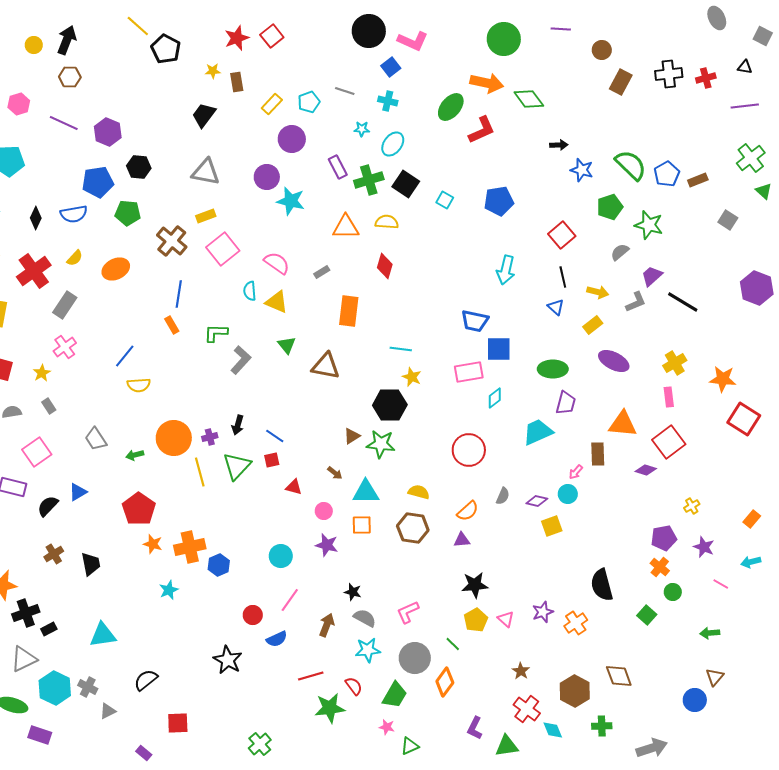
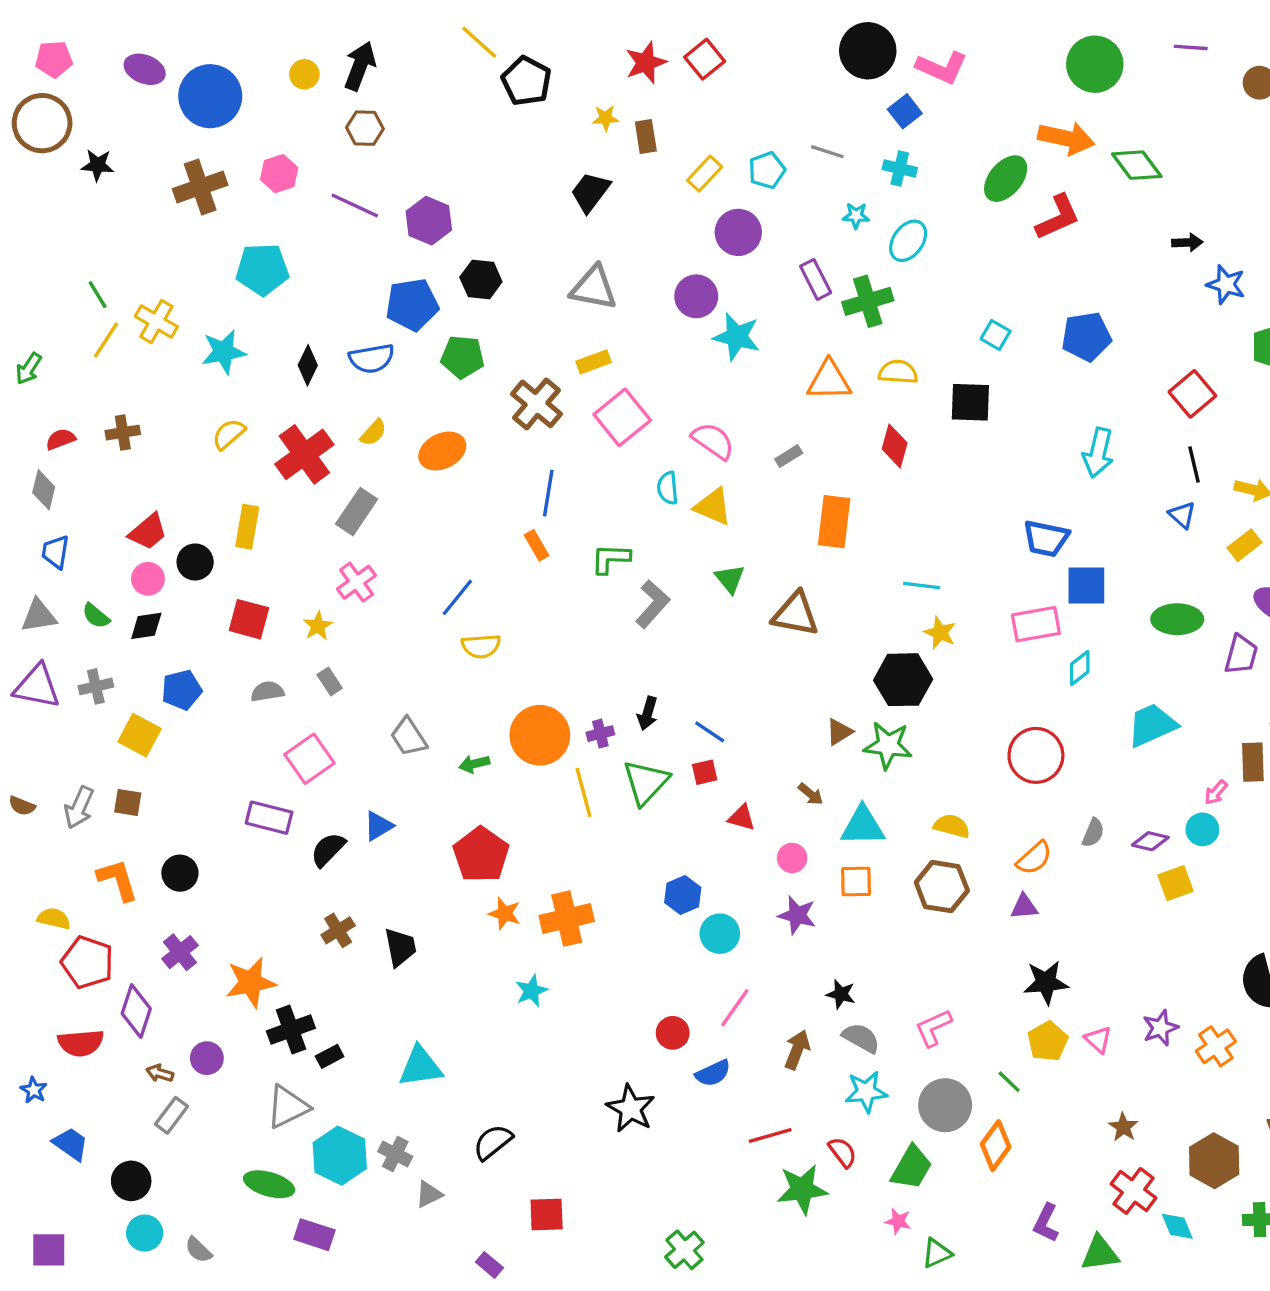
black square: (406, 184) -> (970, 402), moved, turned -32
purple trapezoid: (566, 403) -> (1241, 654), moved
blue hexagon: (219, 565) -> (683, 895), moved

